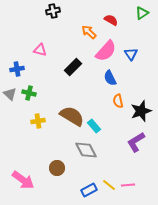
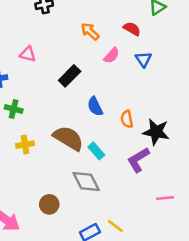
red semicircle: (111, 20) -> (132, 29), moved
pink semicircle: (106, 51) -> (112, 56), size x0.6
blue semicircle: (110, 78) -> (95, 106), moved
black star: (141, 111) -> (156, 132), turned 30
purple L-shape: (136, 142) -> (138, 160), moved
pink line: (128, 185) -> (165, 198), moved

